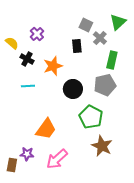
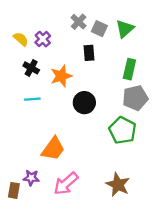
green triangle: (118, 22) -> (125, 29), moved
gray cross: (100, 38) -> (79, 22), moved
yellow semicircle: (12, 43) -> (21, 39), moved
gray pentagon: (105, 85) -> (135, 98), moved
green pentagon: (91, 117) -> (122, 130), moved
brown star: (102, 146) -> (118, 185), moved

